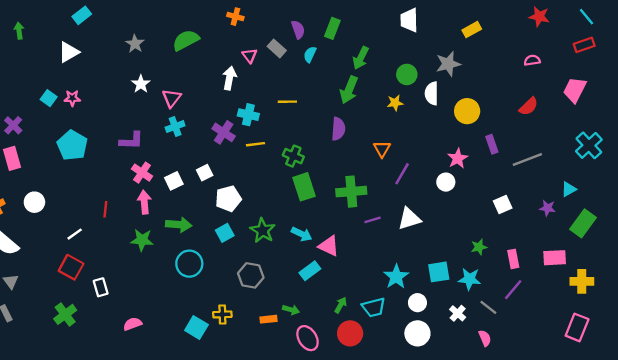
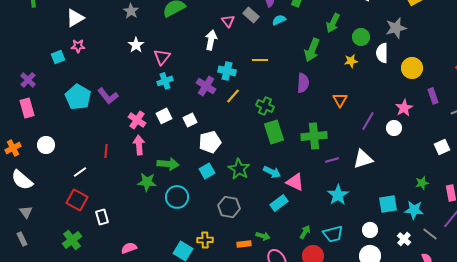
cyan semicircle: (310, 54) -> (279, 20), turned 40
green arrow: (361, 58) -> (333, 23), moved
cyan square: (49, 98) -> (58, 57), turned 32
pink star: (72, 98) -> (78, 46), moved
purple L-shape: (131, 141) -> (108, 96), moved, turned 50
yellow line: (255, 144) -> (233, 96), turned -42
purple line: (402, 174) -> (368, 121), moved
white square: (174, 181) -> (164, 116), moved
green star: (142, 240) -> (147, 182), moved
cyan star: (396, 277) -> (338, 195), moved

